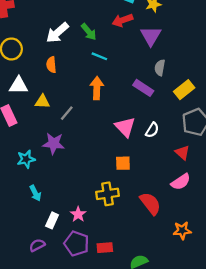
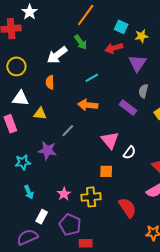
green arrow: (89, 32) -> (81, 42), moved
cyan line: (99, 56) -> (92, 78), turned -56
orange arrow: (97, 88) -> (88, 105), turned -90
gray line: (67, 113) -> (68, 131), moved
white semicircle: (152, 130) -> (129, 153), moved
pink star: (78, 214) -> (64, 194), moved
purple pentagon: (76, 244) -> (70, 225), moved
purple semicircle: (37, 245) -> (27, 237), size x1.5

